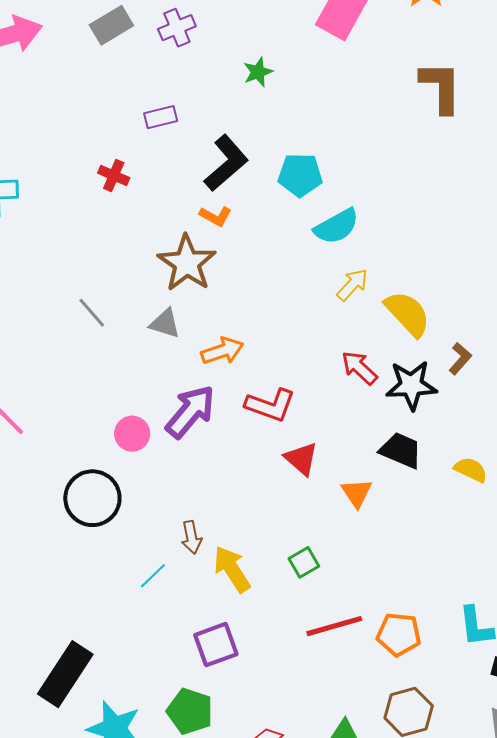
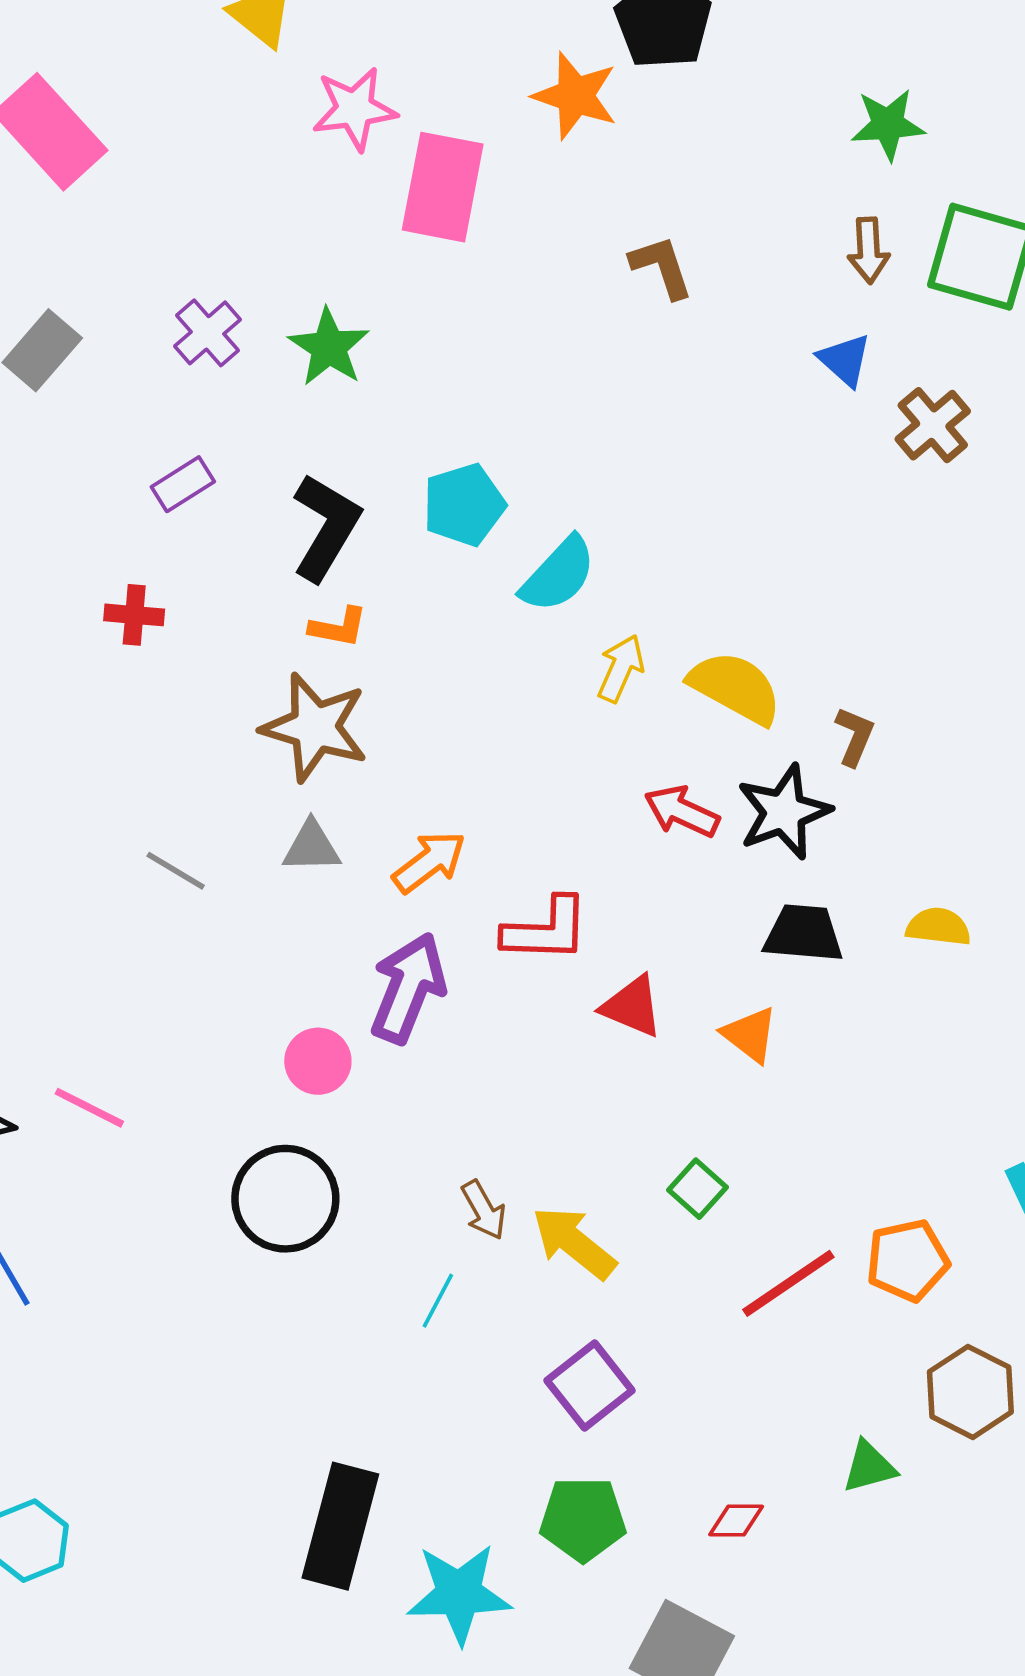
purple cross: (177, 28) -> (208, 333), moved
green star: (258, 72) -> (329, 347), size x1.4
brown L-shape: (441, 87) -> (662, 267), size x0.7

